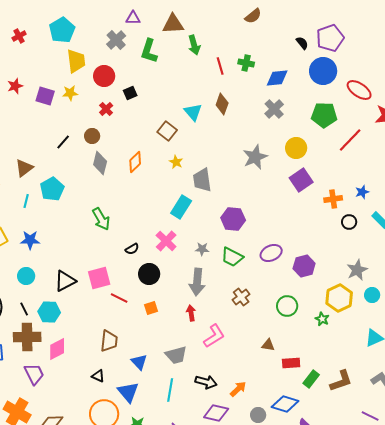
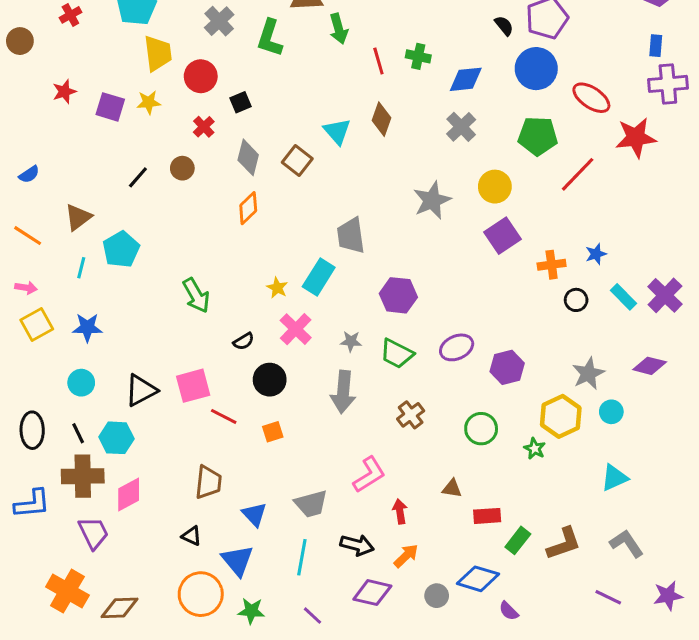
yellow star: (176, 162) -> (277, 288), moved
gray diamond: (100, 163) -> (248, 157), moved
red arrow: (191, 313) -> (400, 511), moved

